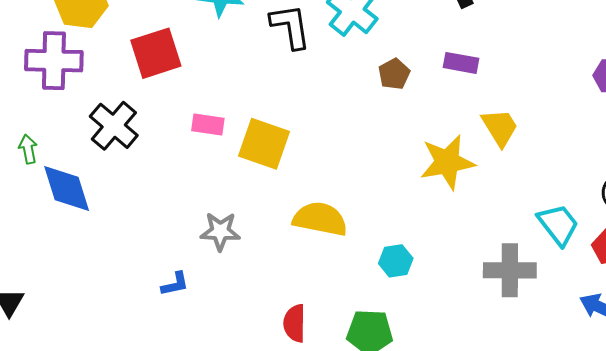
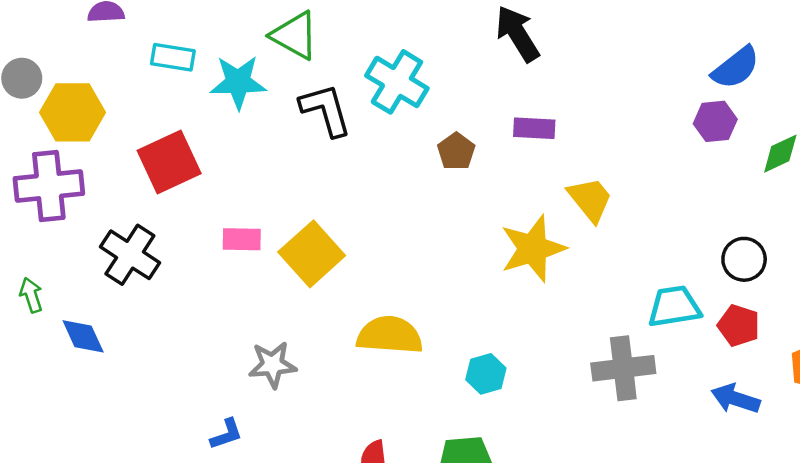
yellow square: (264, 144) -> (312, 254), turned 36
blue diamond: (67, 188) -> (83, 336), size x0.7
cyan trapezoid: (558, 225) -> (674, 307), turned -54

